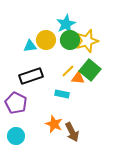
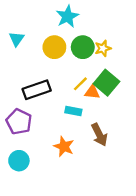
cyan star: (66, 24) -> (67, 16), moved
yellow star: (87, 41) -> (103, 48), size x0.6
cyan triangle: (30, 46) -> (17, 39), moved, turned -48
brown arrow: (72, 132) -> (99, 135), moved

